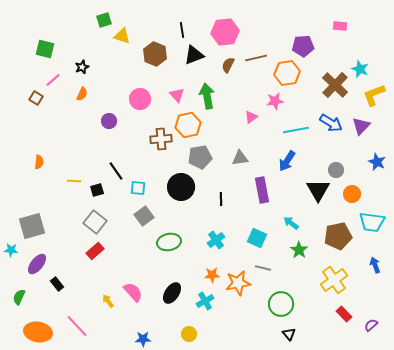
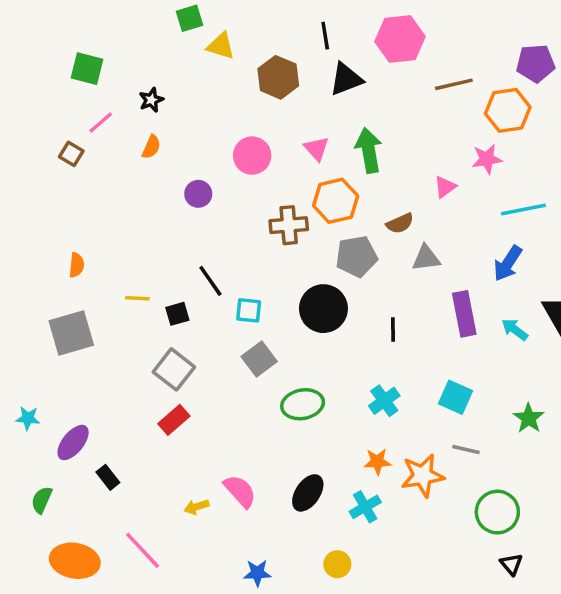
brown semicircle: (228, 65) -> (400, 223), moved, turned -140
cyan arrow: (291, 223) -> (515, 329), moved
gray square: (32, 226) -> (71, 333), moved
yellow arrow: (108, 301) -> (196, 507), turned -72

